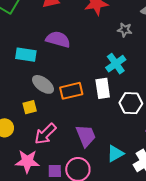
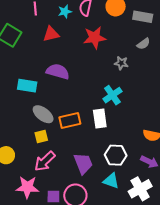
white hexagon: (131, 103) -> (116, 155), moved
yellow square: (30, 107) -> (41, 137), moved
cyan triangle: (115, 154) -> (111, 181), turned 48

